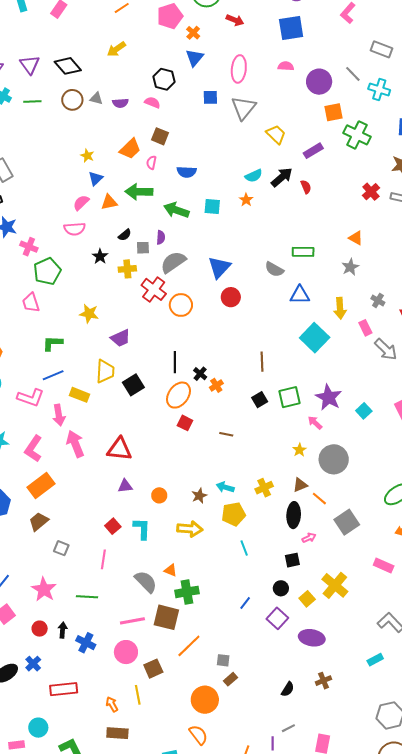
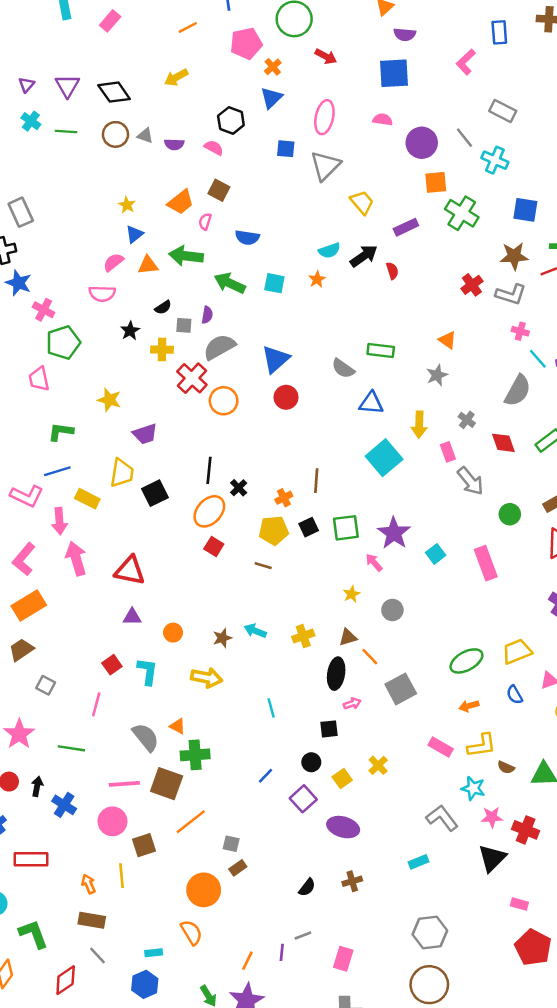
orange cross: (216, 385) -> (284, 498), moved
gray circle: (334, 459) -> (392, 610), size x0.6
yellow pentagon: (234, 514) -> (274, 530), moved
yellow cross: (335, 585) -> (378, 765), size x0.6

